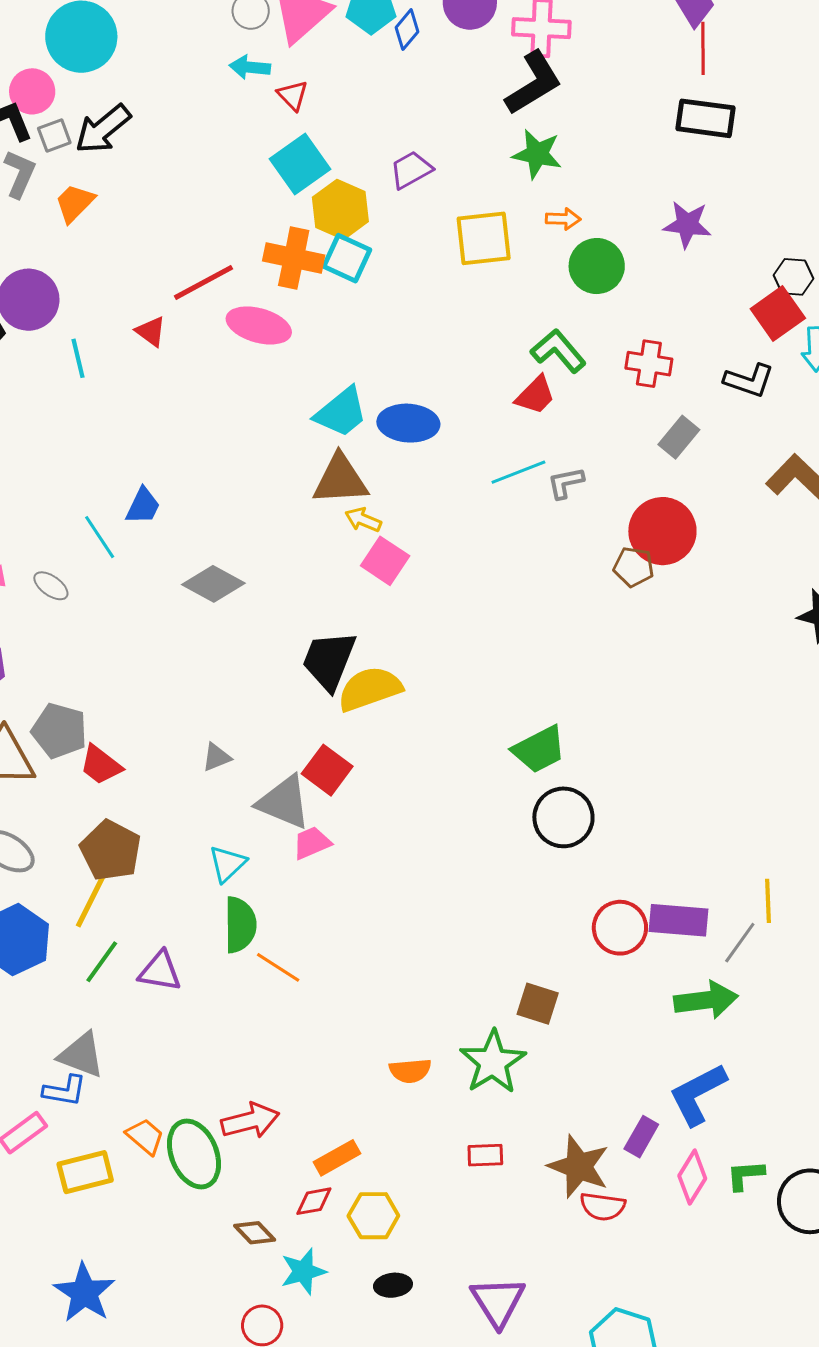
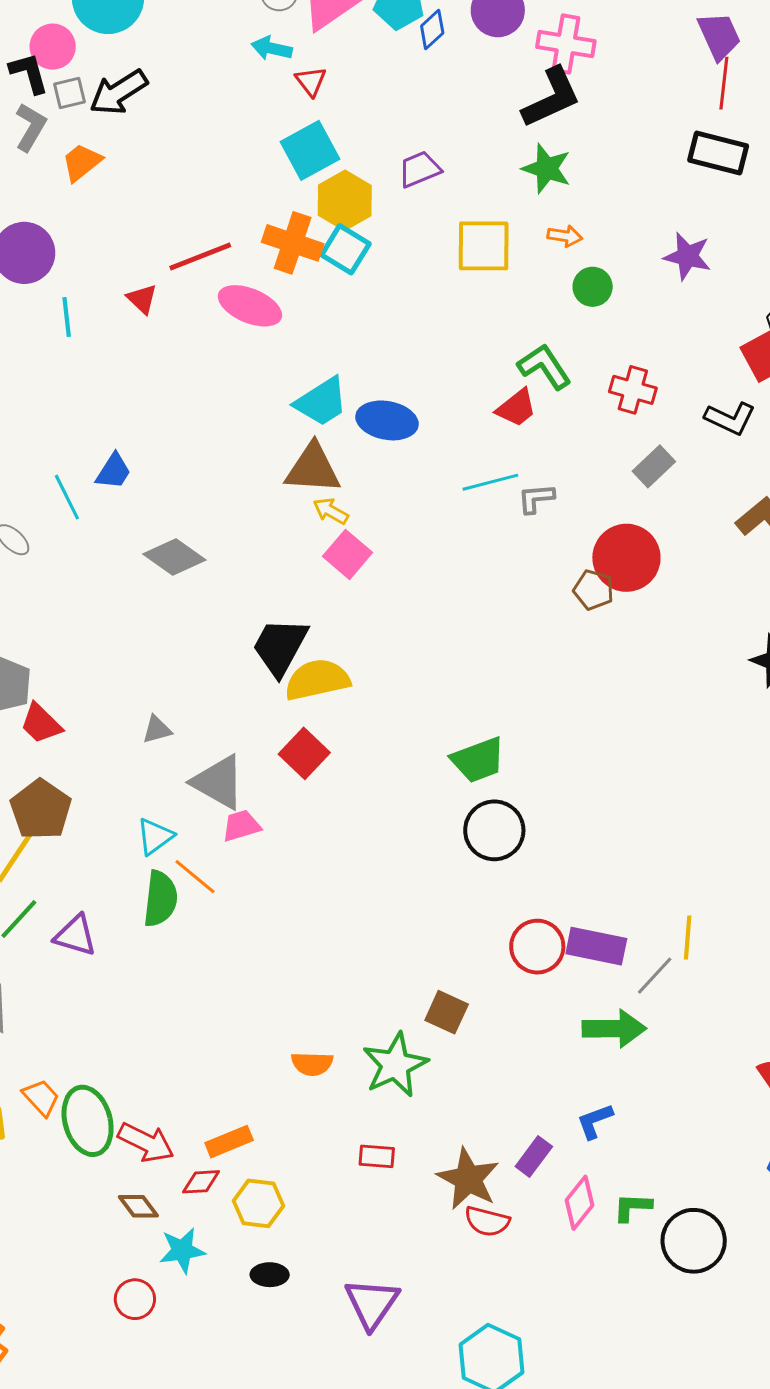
green circle: (597, 266) -> (593, 287), size x0.7
red square: (327, 770) -> (304, 753), moved
orange line: (278, 967) -> (195, 877), moved
blue L-shape: (698, 1094) -> (595, 1121), size x0.6
red arrow: (250, 1121) -> (146, 1142), moved, turned 34

